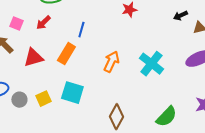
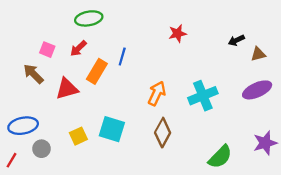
orange rectangle: (66, 54) -> (97, 71), moved
cyan cross: (151, 64) -> (203, 96), turned 30
gray circle: (19, 100) -> (41, 149), moved
brown diamond: (116, 117) -> (163, 133), moved

